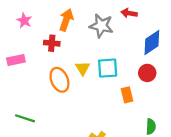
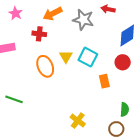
orange arrow: (66, 20) -> (53, 14), turned -138
cyan square: (108, 68) -> (88, 57), turned 30

